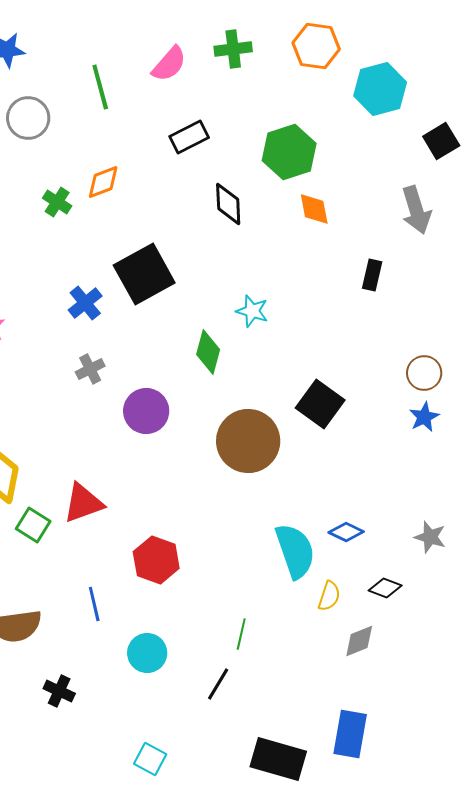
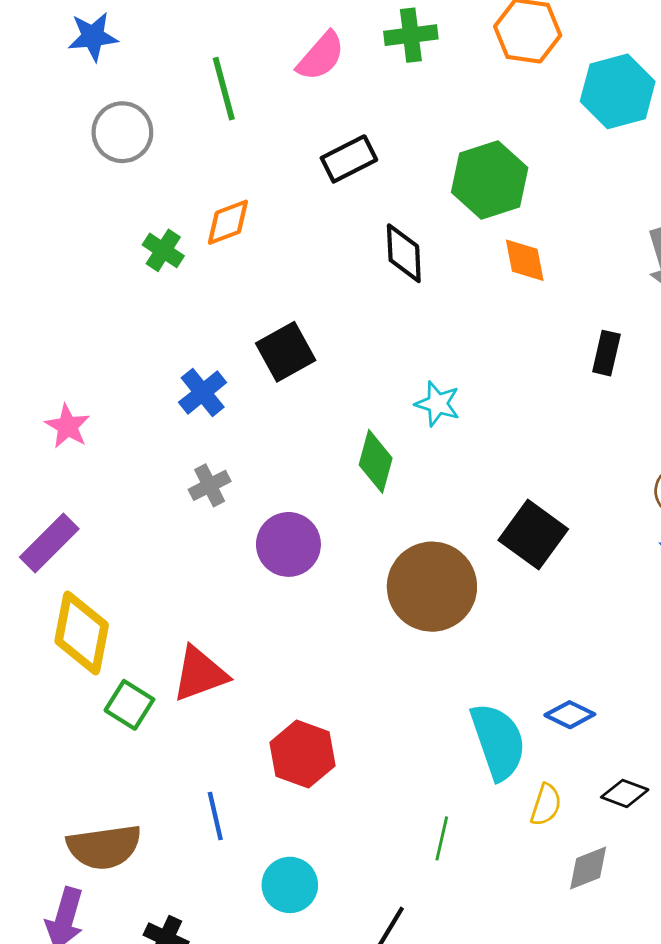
black square: (144, 274) -> (286, 352), size x0.7
green line: (241, 634) -> (442, 838), moved

